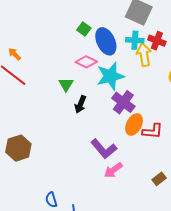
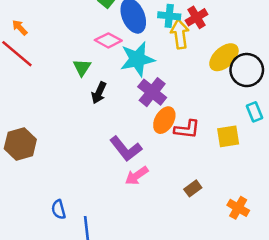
red cross: (157, 41) -> (196, 17), turned 36

